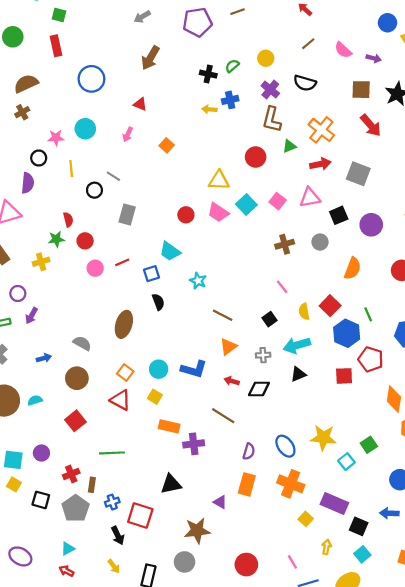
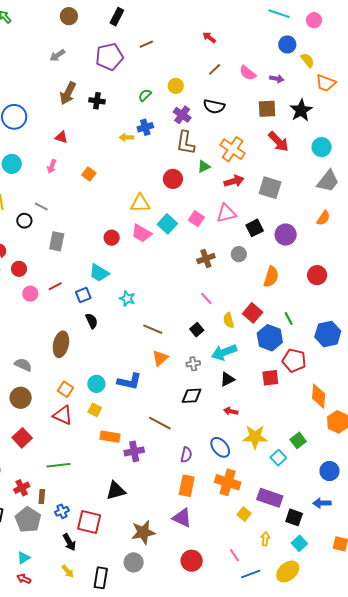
black cross: (208, 74) -> (97, 101), moved
red arrow: (232, 381) -> (231, 411), moved
purple triangle: (220, 502) -> (182, 518), moved, size x1.5

